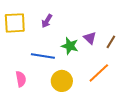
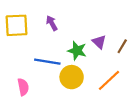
purple arrow: (47, 21) -> (52, 23), turned 120
yellow circle: (62, 81) -> (72, 77), moved

